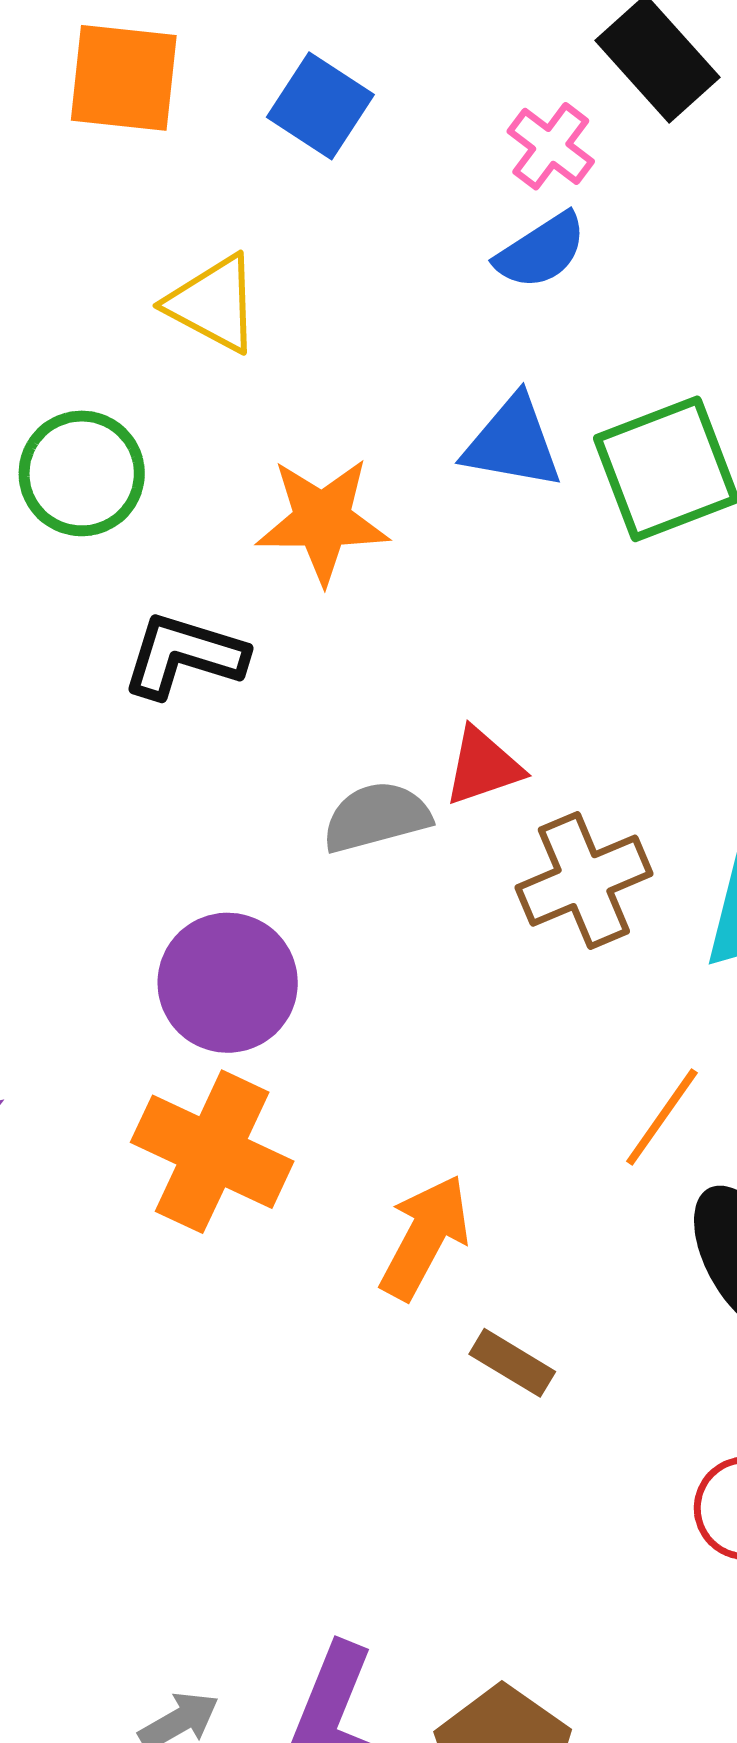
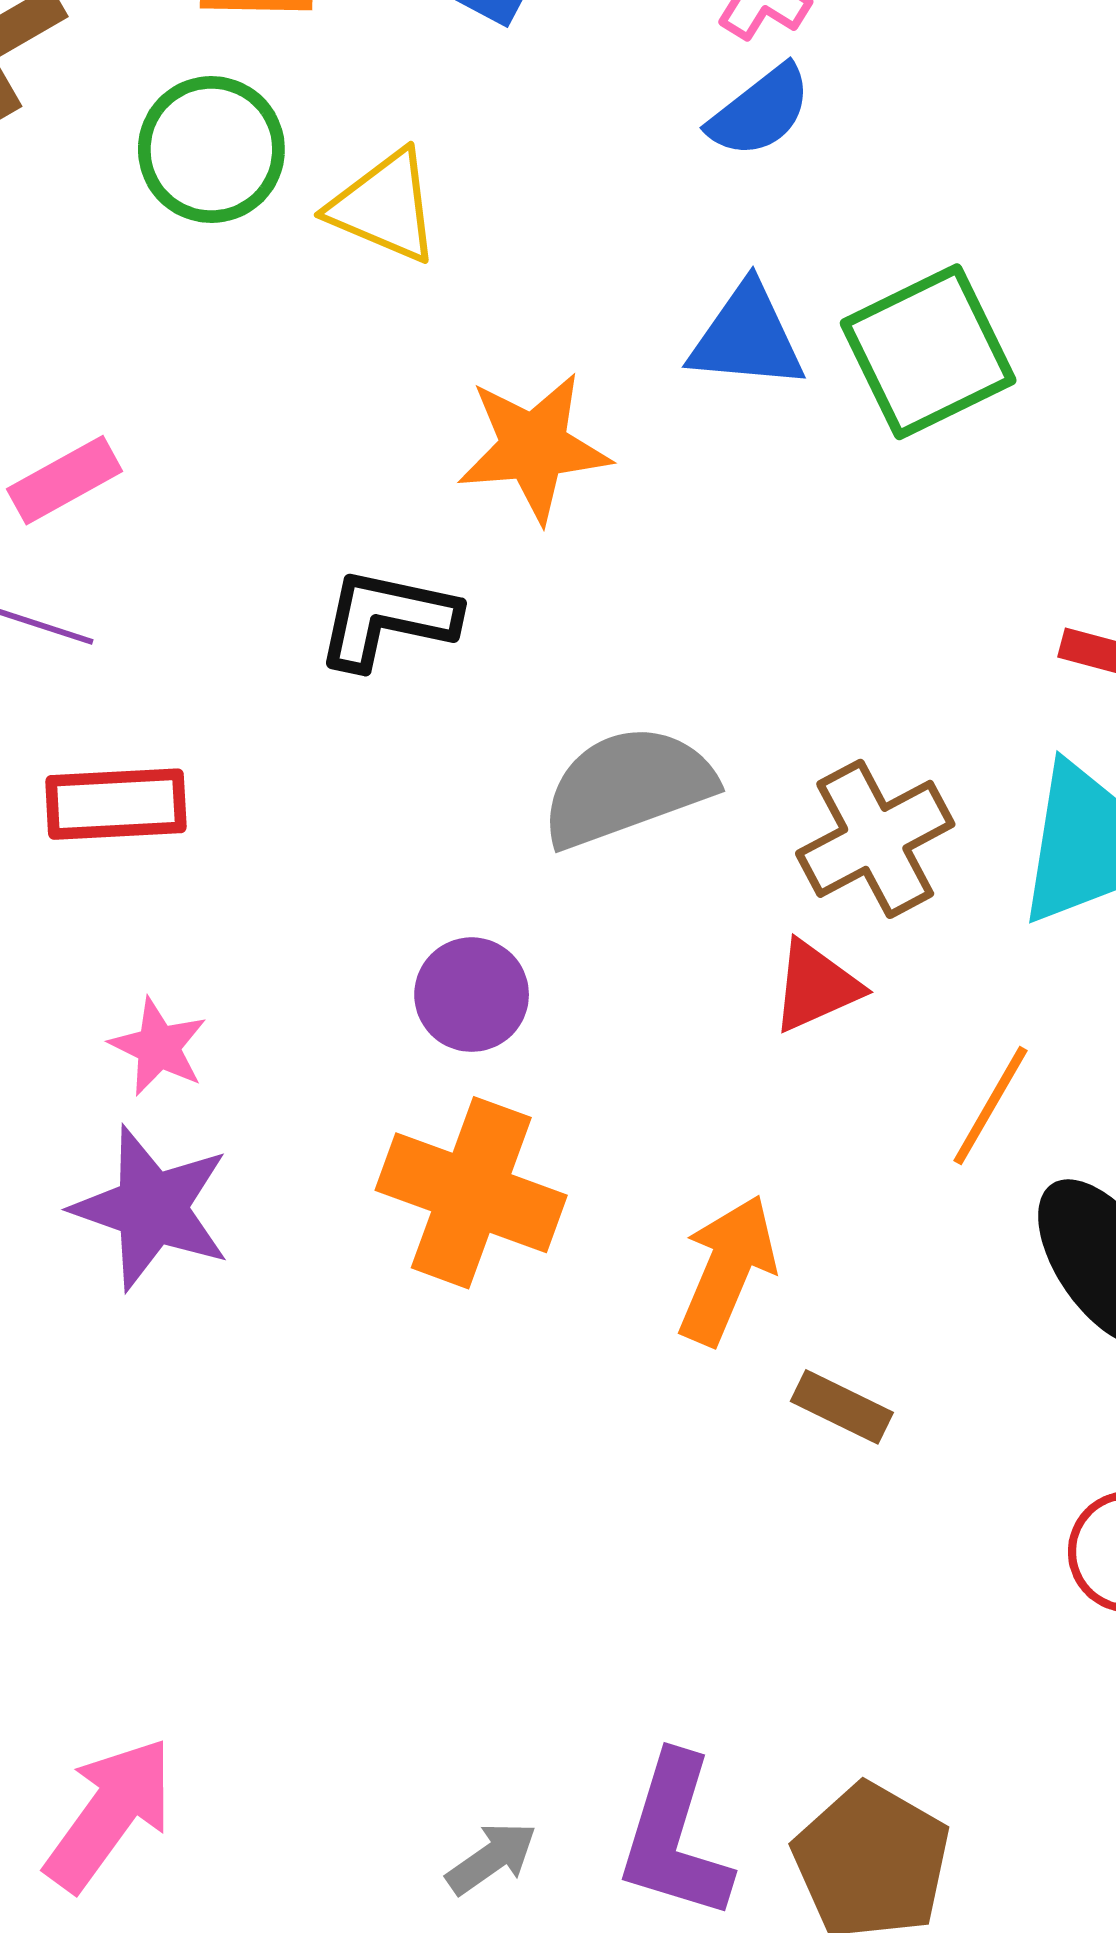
green circle: (82, 473) -> (211, 150), moved
red triangle: (483, 767) -> (816, 986), moved
gray semicircle: (376, 817) -> (627, 786), size x1.4
purple circle: (228, 983) -> (472, 995), size x0.7

